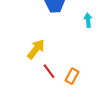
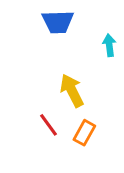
yellow arrow: (36, 49) -> (72, 91), moved, turned -65

